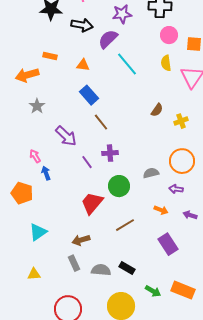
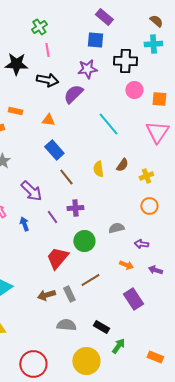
yellow semicircle: (166, 63) -> (98, 169), moved
cyan line: (127, 64) -> (108, 124), moved
orange circle: (182, 161) -> (149, 206), moved, size x0.7
blue arrow: (46, 173) -> (24, 224), moved
gray rectangle: (74, 263) -> (69, 294), moved
black rectangle: (127, 268) -> (101, 327), moved
orange rectangle: (183, 290) -> (155, 357), moved, size x0.7
green arrow: (153, 291) -> (118, 346), turned -84

